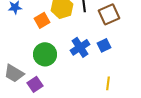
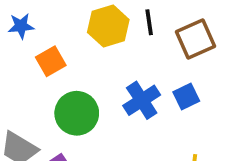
orange square: (42, 20) -> (51, 61), moved

